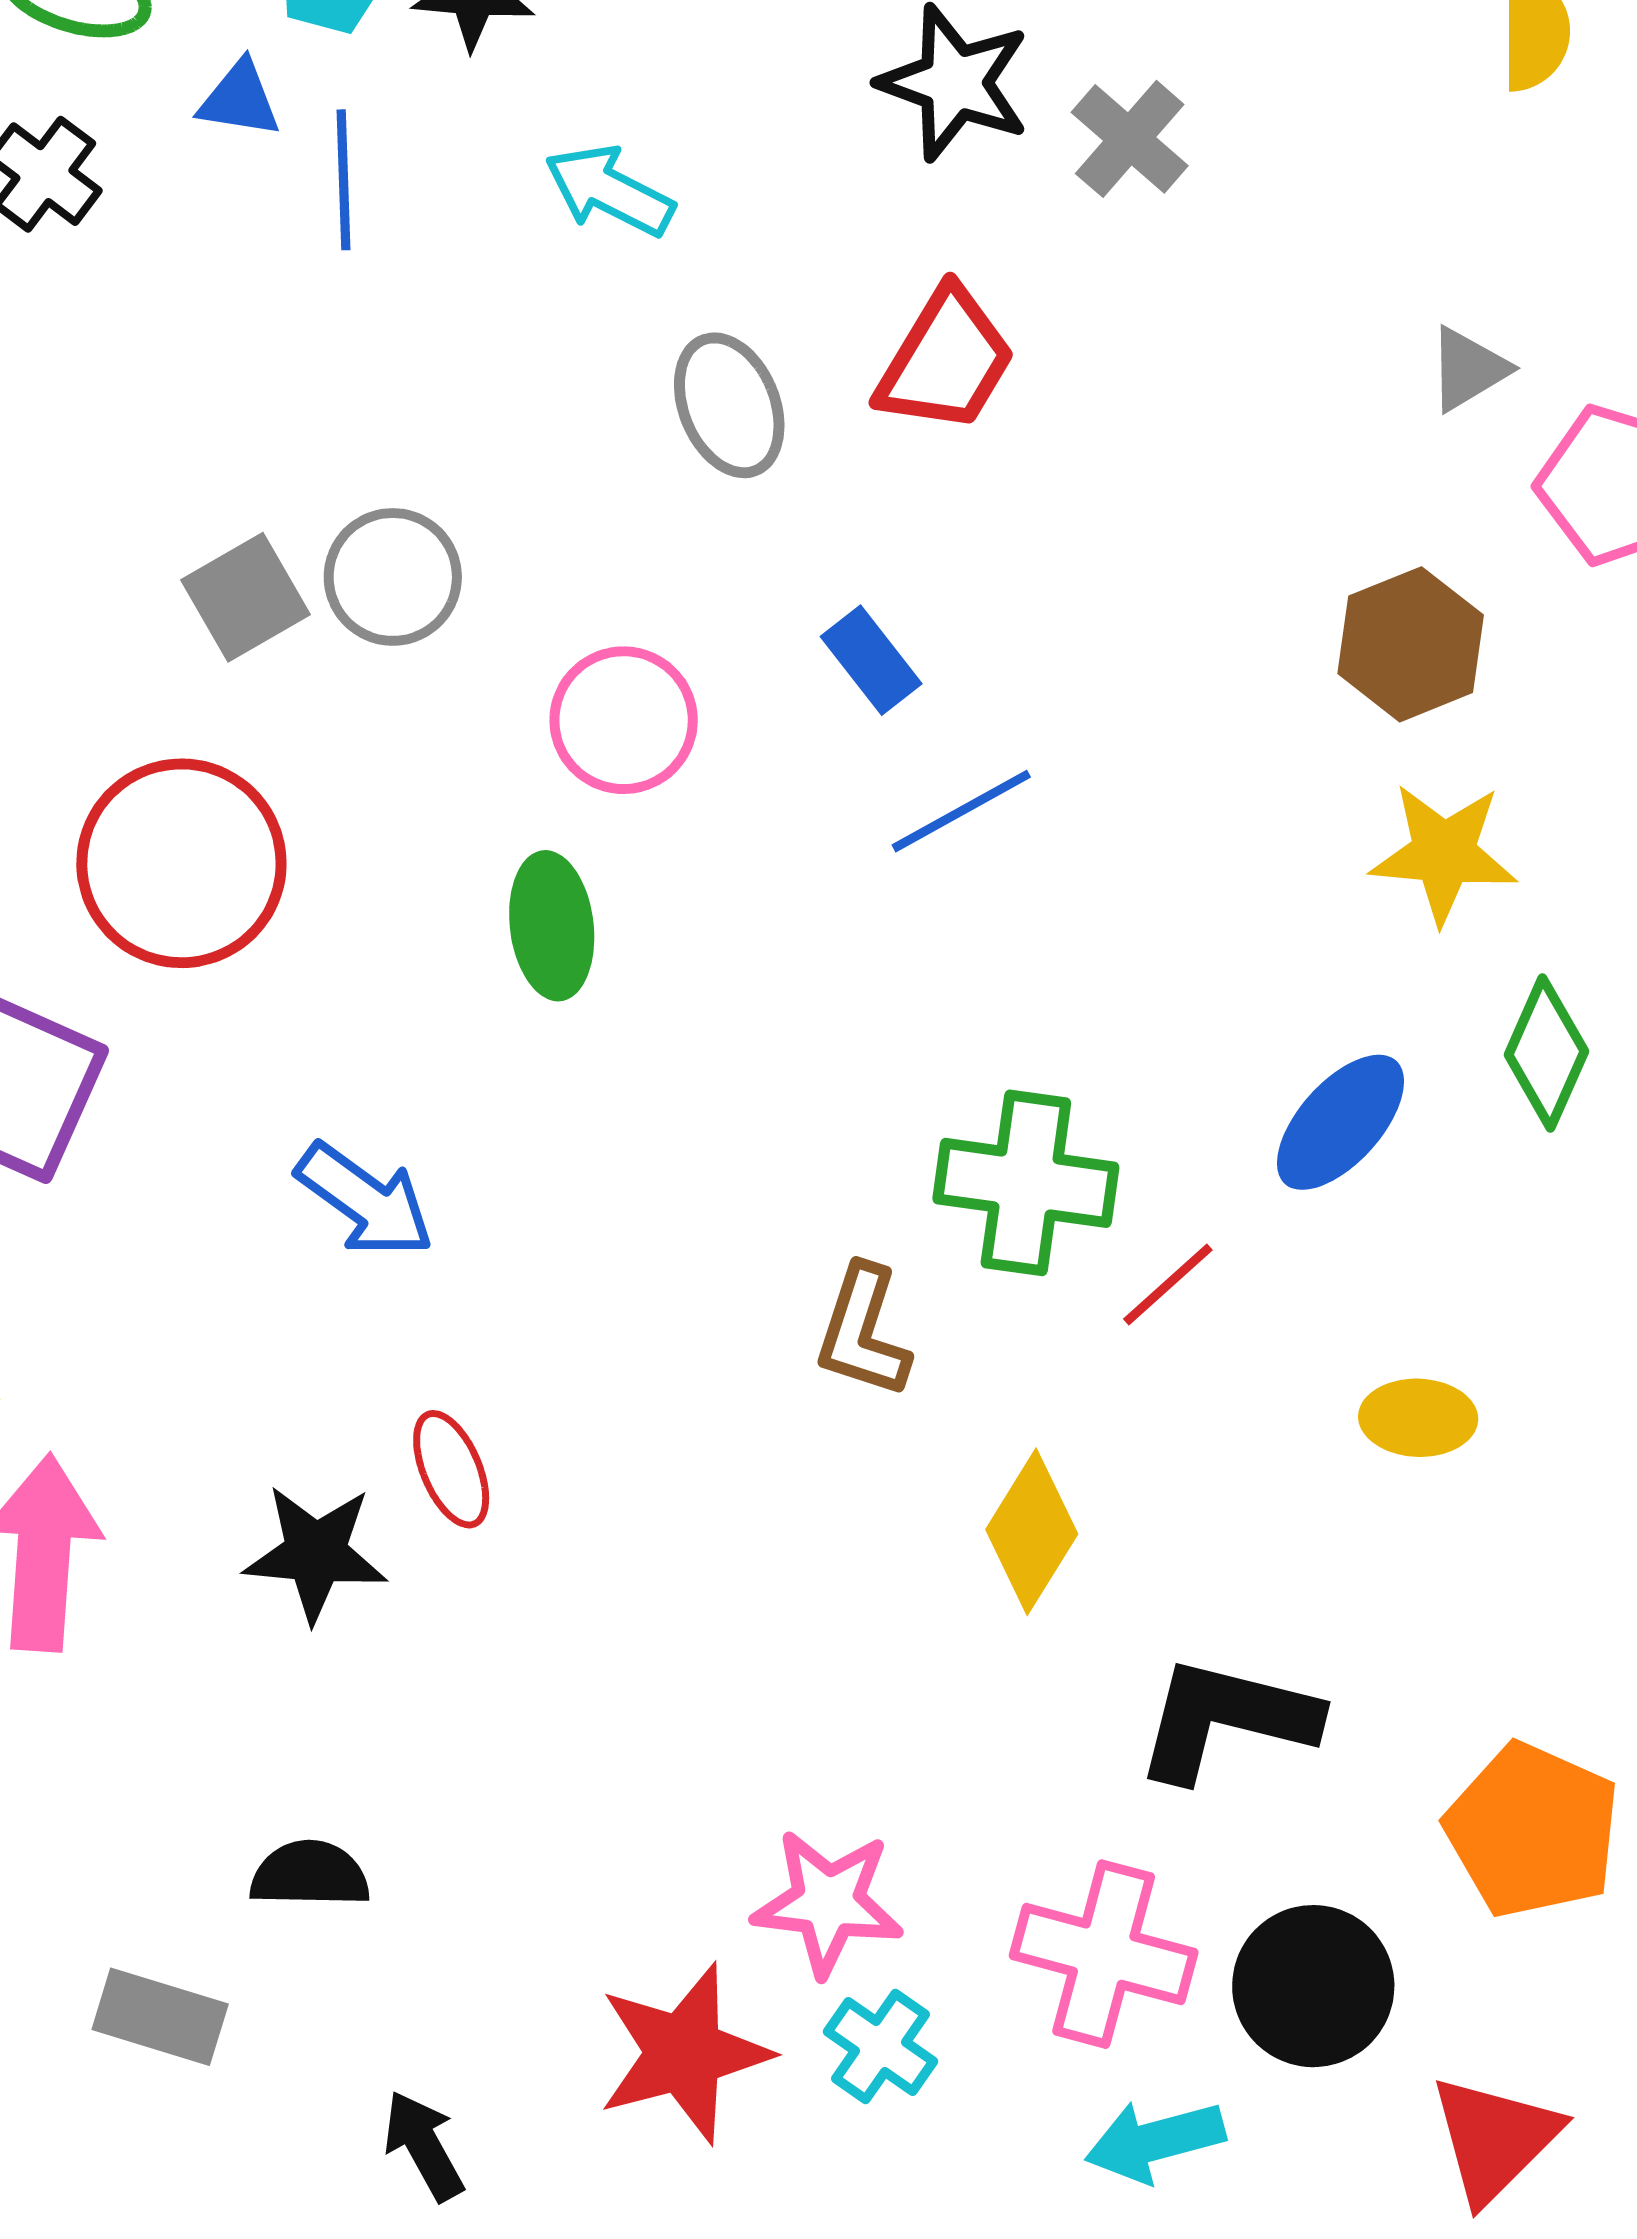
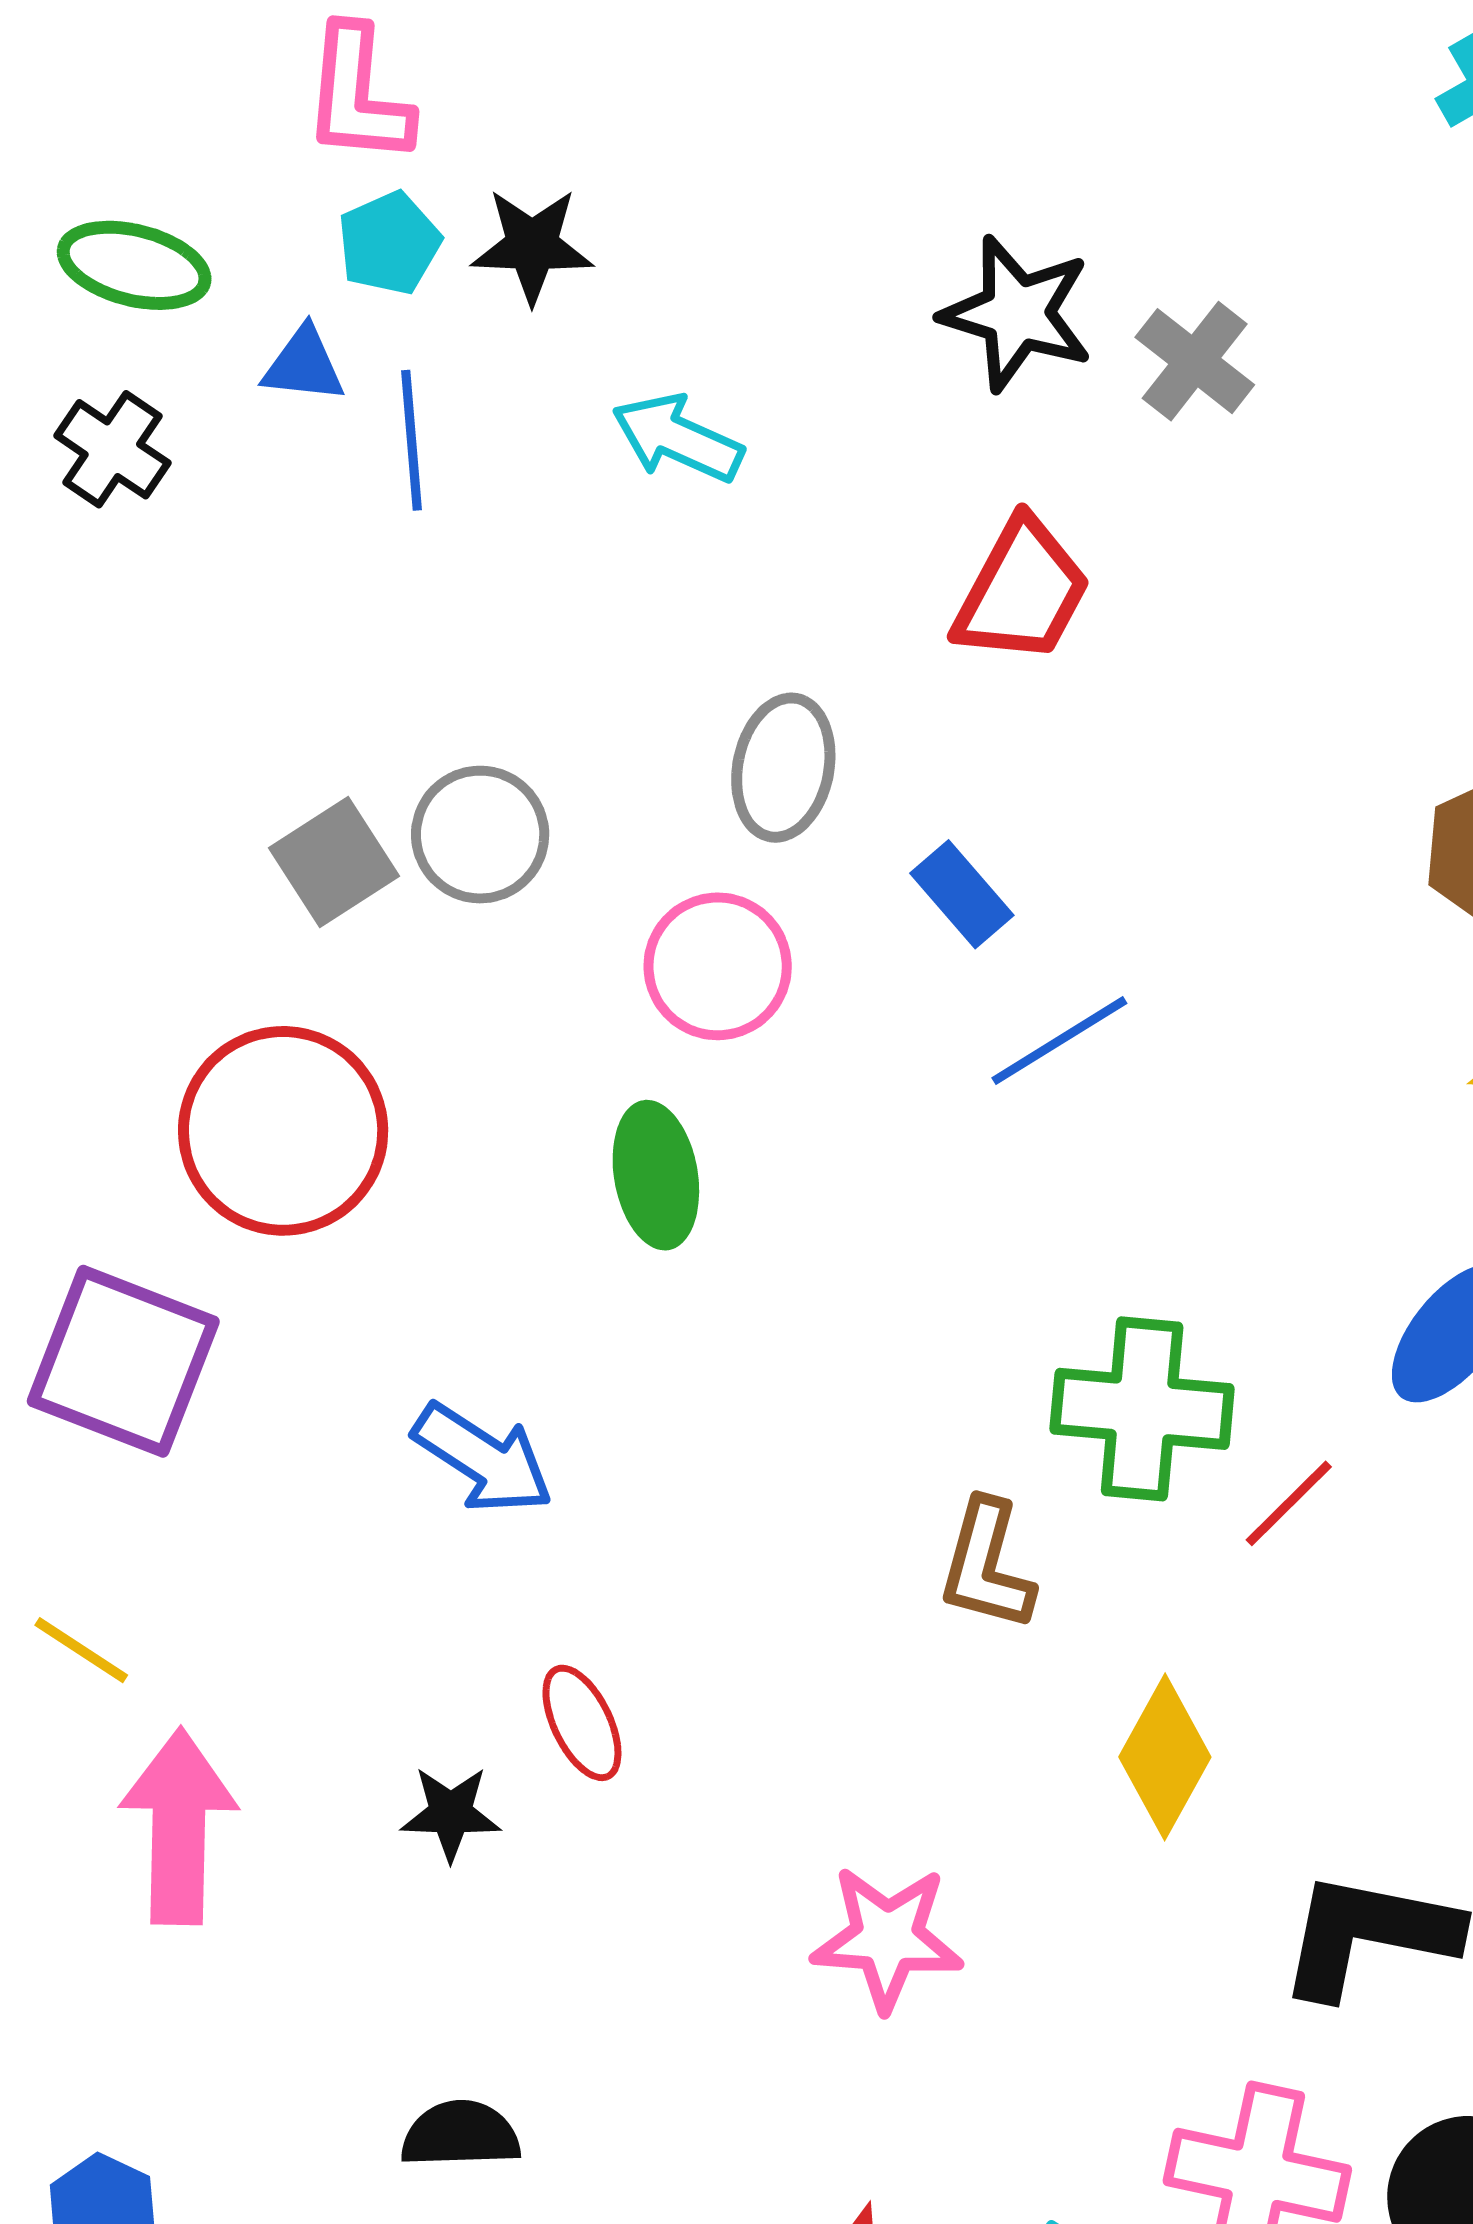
gray ellipse: (729, 405) -> (783, 768), moved, turned 36
black star: (316, 1553) -> (451, 1813), size x0.7
pink star: (828, 1903) -> (887, 1938), moved

